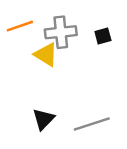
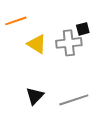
gray cross: (61, 32) -> (69, 43), moved

